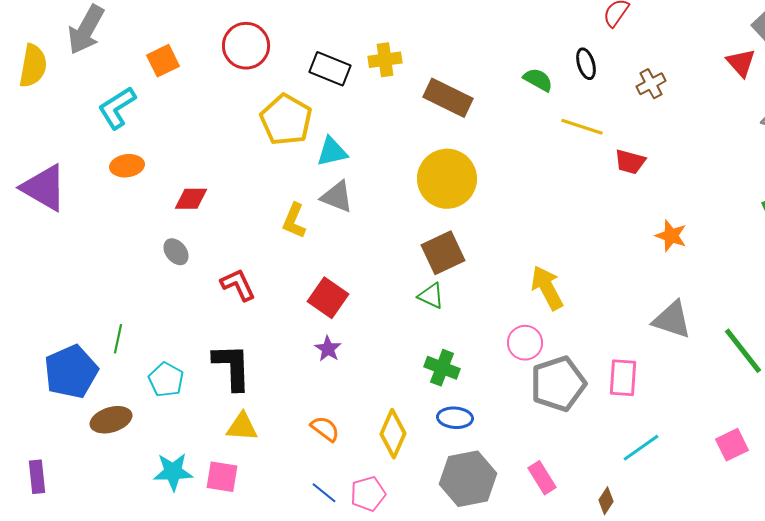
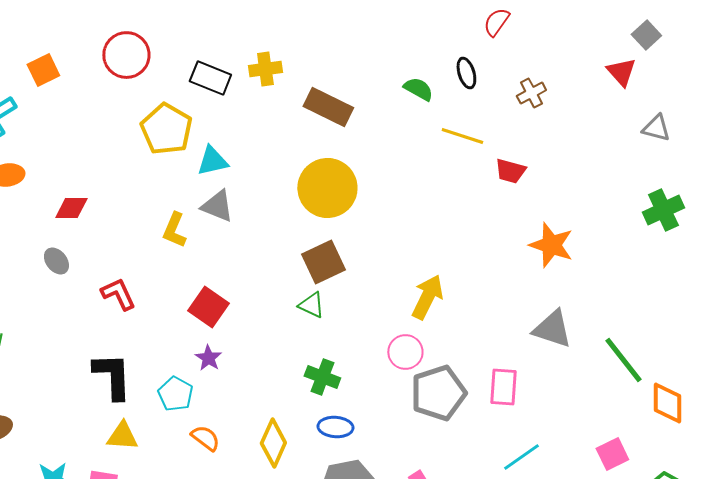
orange star: (671, 236) -> (551, 245), size x1.4
yellow arrow: (547, 288) -> (427, 297), turned 54
cyan pentagon: (166, 380) -> (175, 394), moved

